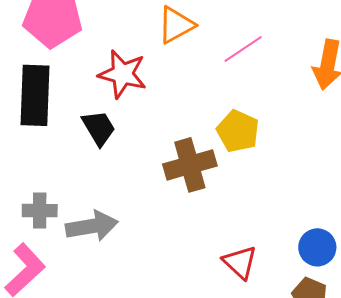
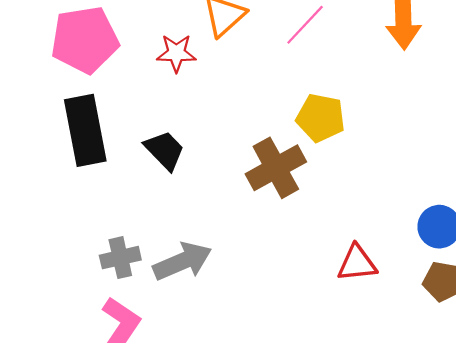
red star: (123, 74) -> (176, 53), moved, size x0.7
red triangle: (240, 262) -> (357, 263), turned -36

